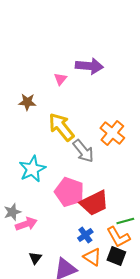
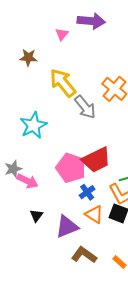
pink pentagon: (69, 192) -> (71, 168), moved
pink arrow: (26, 224) -> (27, 181), turned 45

